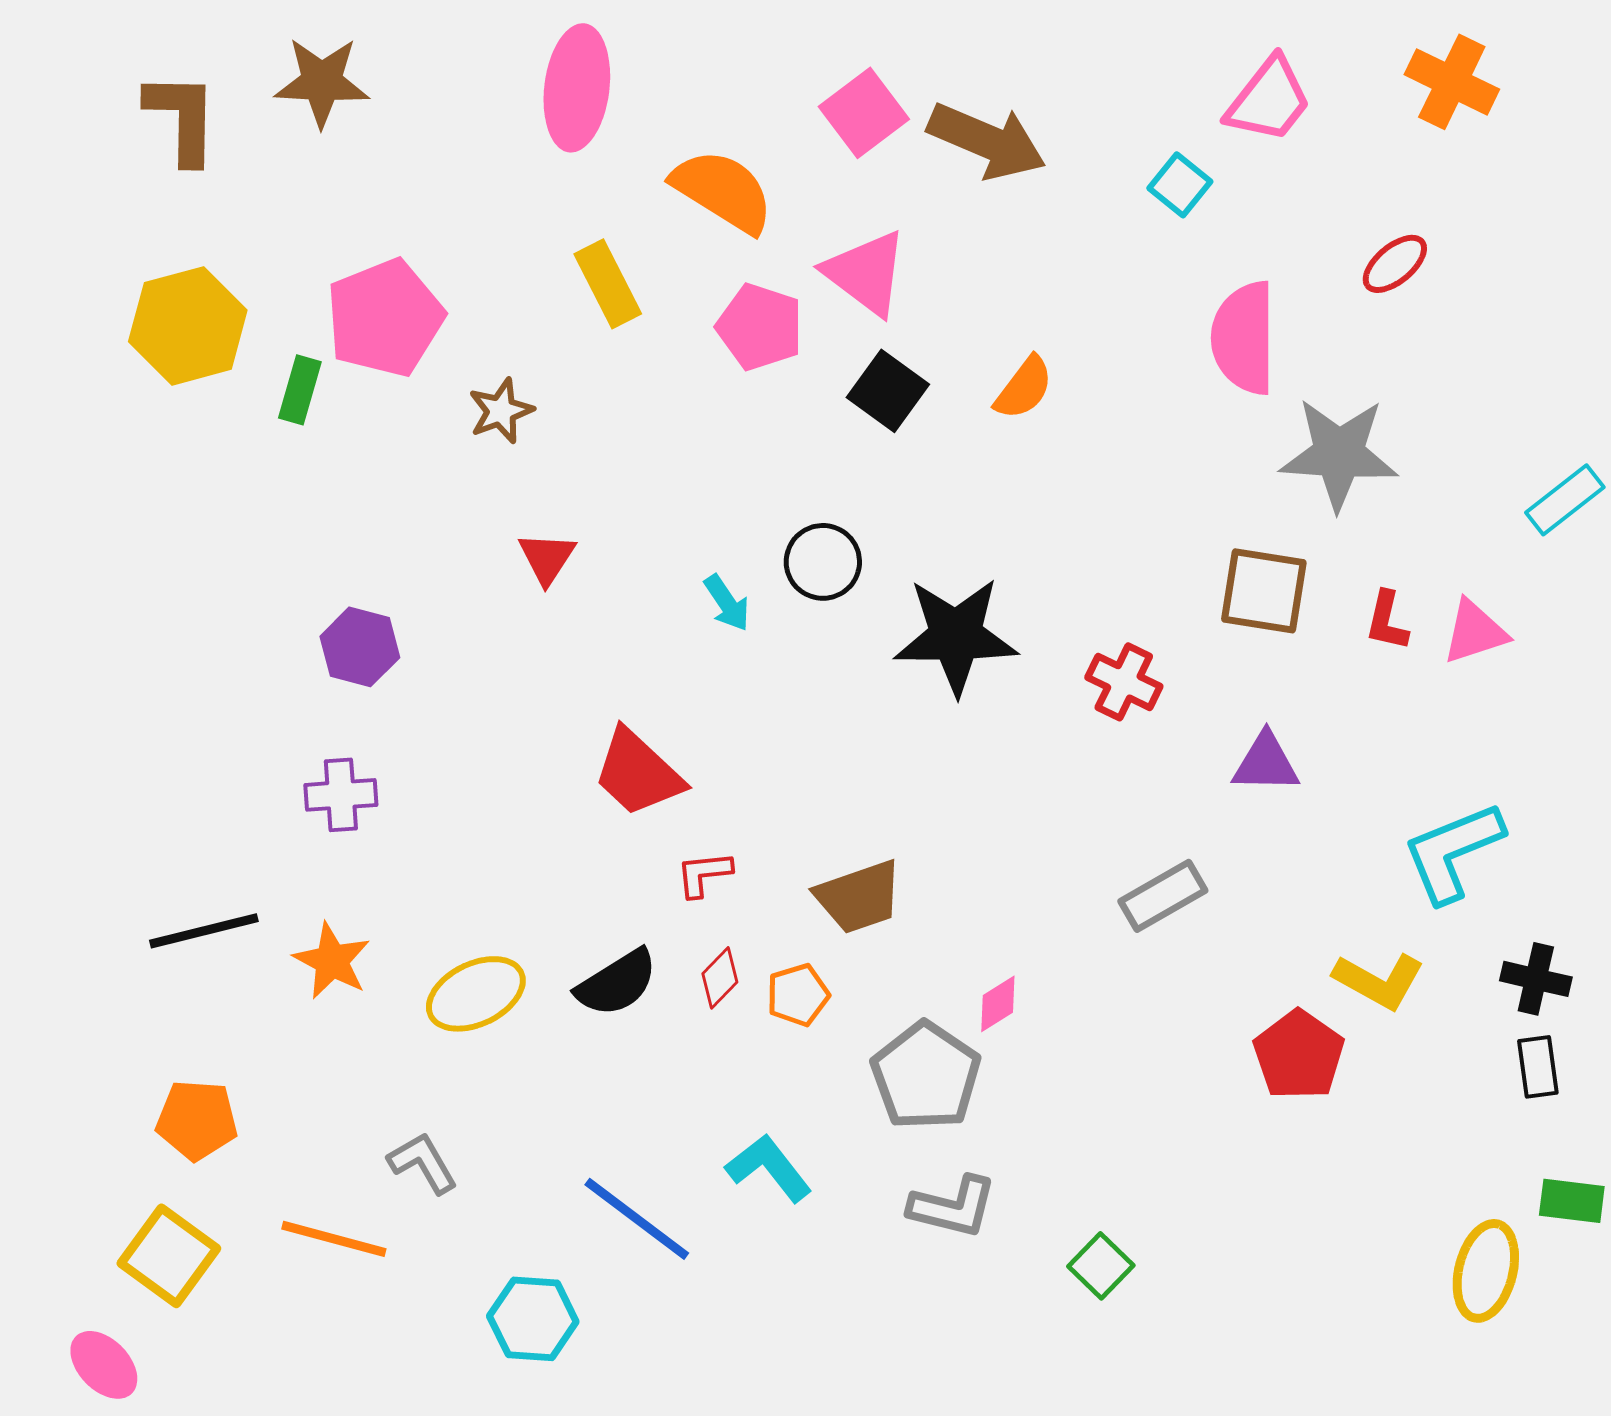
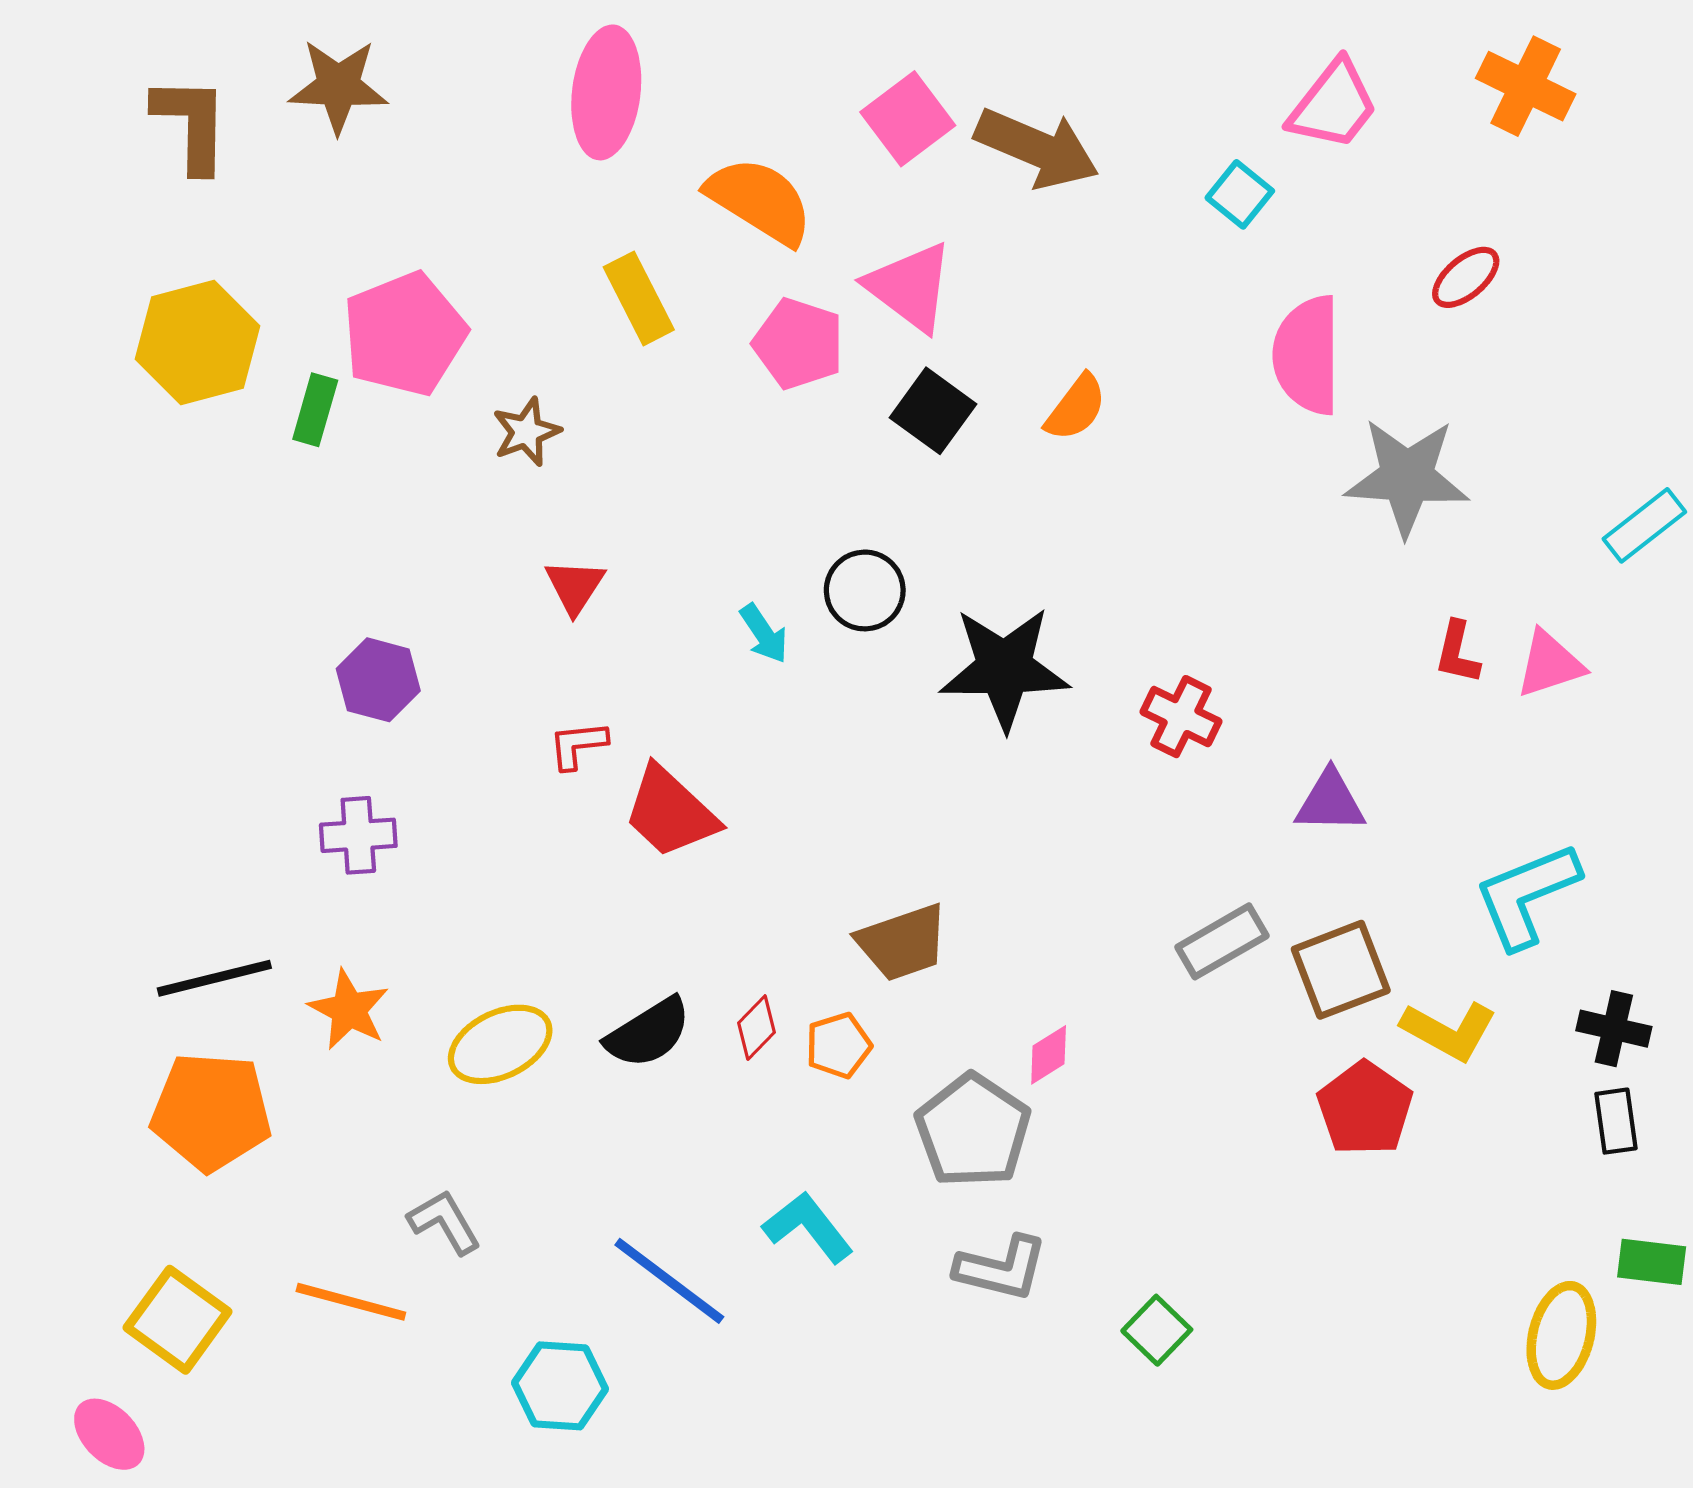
brown square: (1264, 591) -> (1341, 970), moved, turned -30
red L-shape: (704, 874) -> (578, 745), moved
orange pentagon: (197, 1120) -> (211, 1112), moved, size x1.4

